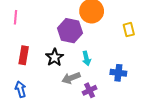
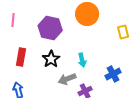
purple hexagon: (70, 31) -> (50, 28), moved
blue cross: (118, 73) -> (113, 74), turned -35

